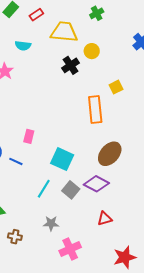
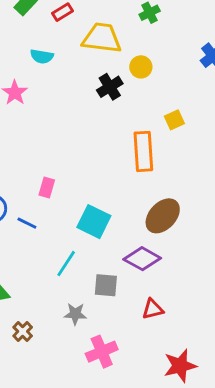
gray square: (71, 190) -> (106, 285), moved, turned -36
brown cross: (15, 237) -> (23, 331), turned 32

